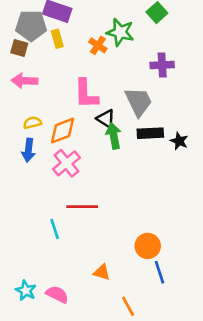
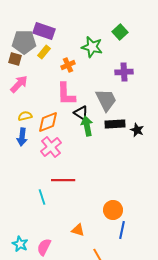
yellow rectangle: (57, 39) -> (44, 52), turned 56
orange cross: (98, 45) -> (68, 65), moved, turned 32
pink arrow: (24, 81) -> (19, 84), turned 132
blue line: (160, 272) -> (122, 230), turned 30
pink semicircle: (57, 294) -> (44, 247), turned -90

